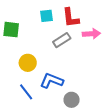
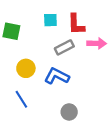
blue L-shape: (52, 81) -> (57, 76), moved

